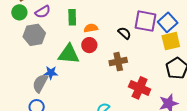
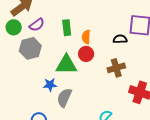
orange semicircle: (91, 28) -> (86, 37), turned -72
black semicircle: (124, 33) -> (120, 39), turned -40
gray semicircle: (40, 83) -> (64, 98), moved

